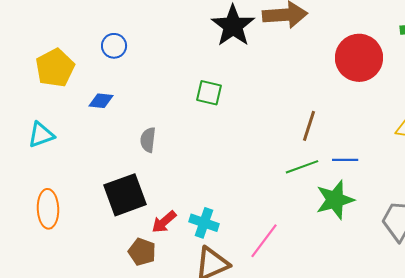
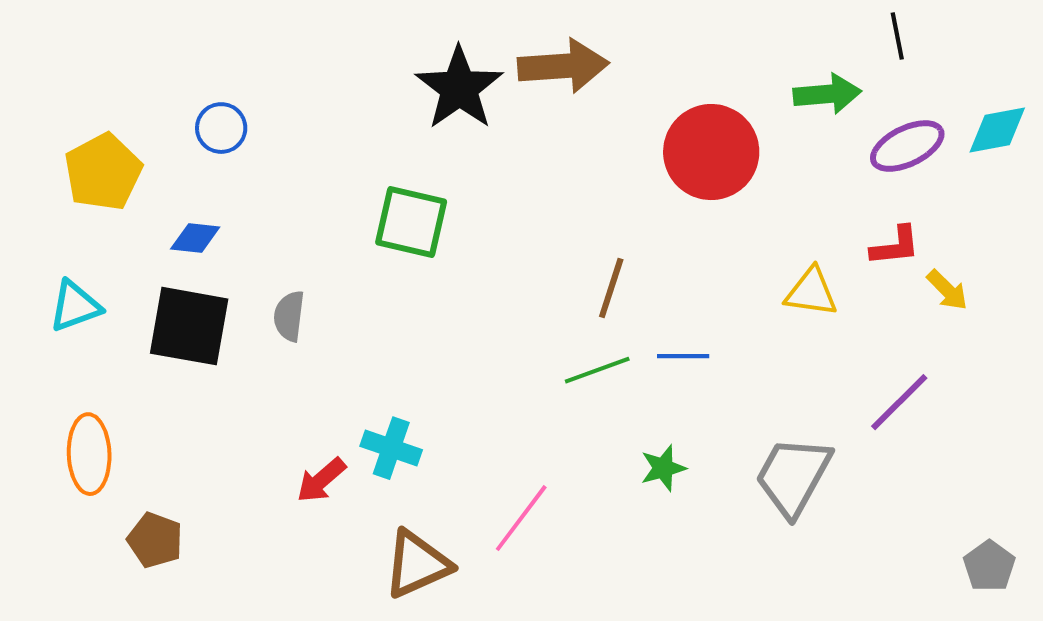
green square: (209, 93) -> (411, 222), size x1.4
black square: (125, 195) -> (189, 326), moved, turned 30
green star: (335, 200) -> (663, 468), moved, size x0.6
cyan cross: (204, 223) -> (391, 448), moved
brown pentagon: (142, 252) -> (155, 540), moved

